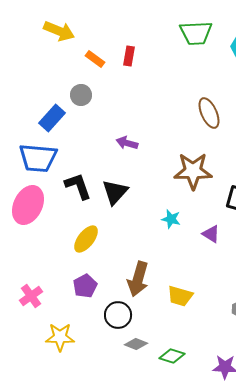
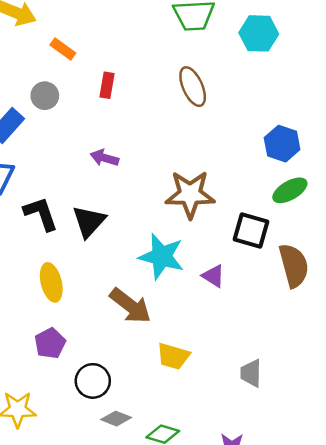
red rectangle: (129, 56) -> (107, 85), moved
brown ellipse: (209, 113) -> (193, 87), moved
cyan star: (171, 219) -> (161, 256), size x1.8
yellow ellipse: (86, 239) -> (51, 282), turned -52
brown arrow: (138, 279) -> (130, 306), moved, turned -68

